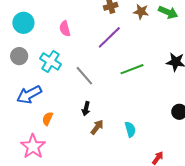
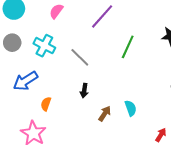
pink semicircle: (65, 29) -> (56, 11), turned 56
green line: (132, 69) -> (128, 47), turned -40
brown arrow: (97, 127) -> (105, 114), moved

